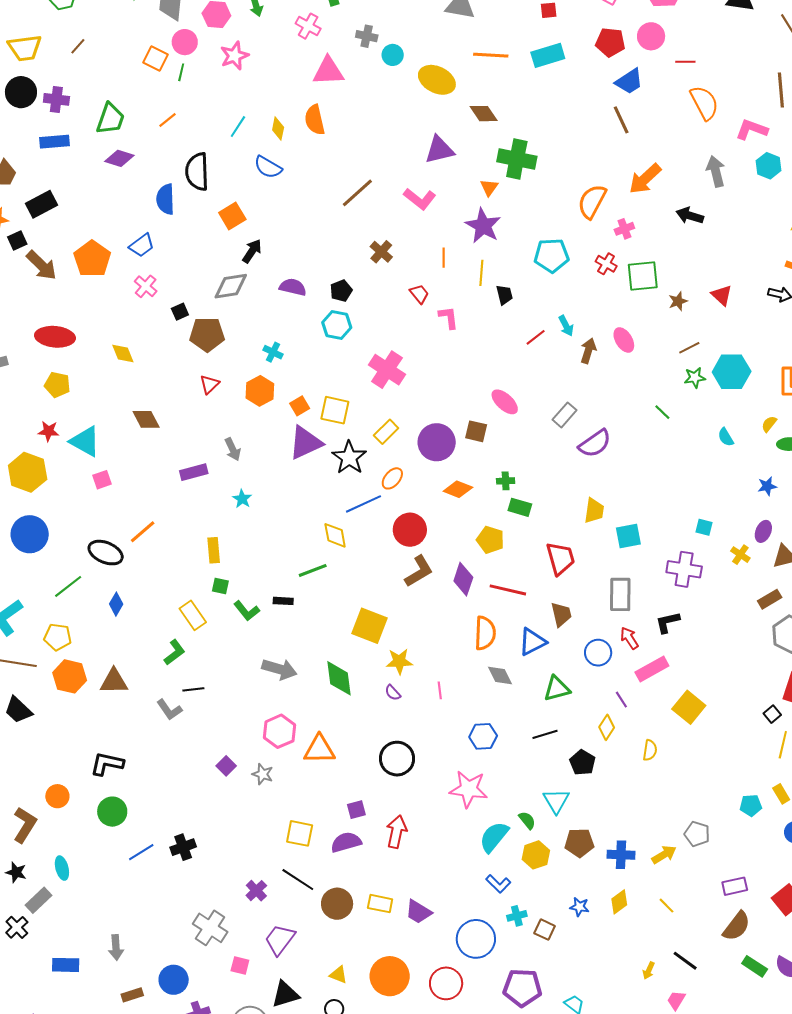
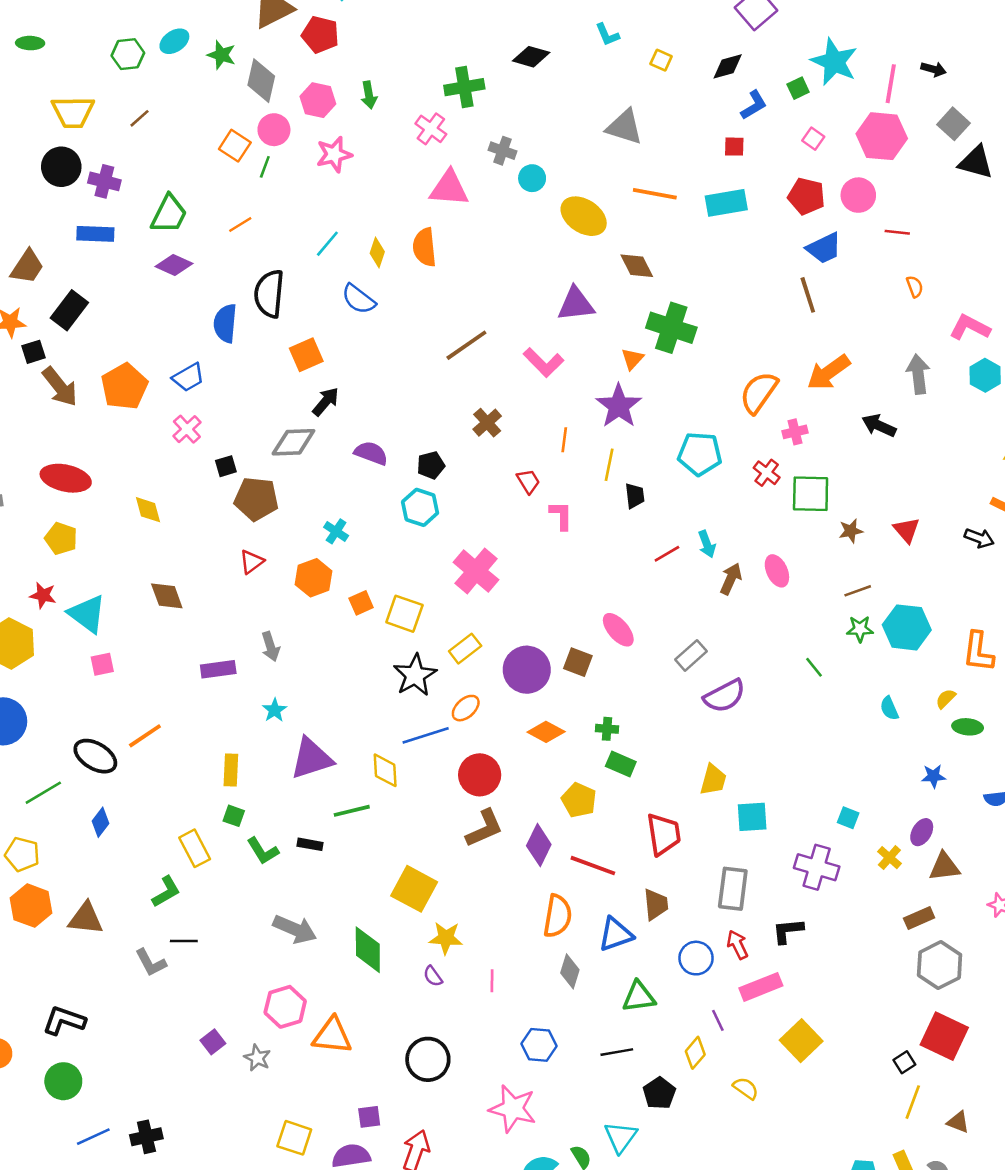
orange semicircle: (704, 103) -> (915, 287), size x0.5
black rectangle: (41, 204) -> (69, 310), turned -32
purple triangle: (305, 443) -> (311, 758), moved
gray diamond: (500, 675) -> (570, 971), turned 36
yellow semicircle: (650, 750) -> (746, 1088), turned -70

